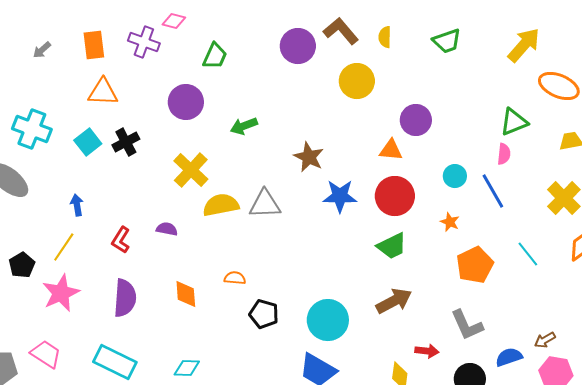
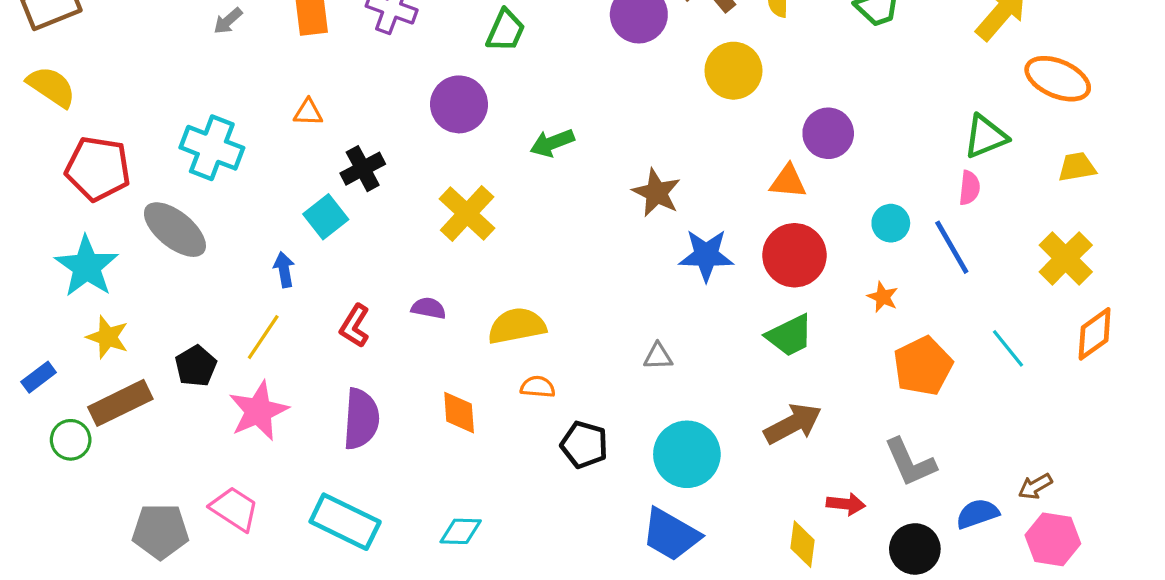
orange triangle: (103, 92) -> (308, 112), moved, size x0.6
cyan square: (88, 142) -> (326, 217), moved
gray triangle: (265, 204) -> (658, 356), moved, size x0.6
yellow semicircle: (221, 205) -> (517, 326), moved

